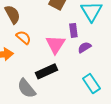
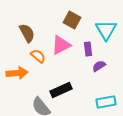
pink triangle: (55, 44) -> (61, 45), moved, turned 30
cyan rectangle: (91, 83) -> (106, 102), turned -66

